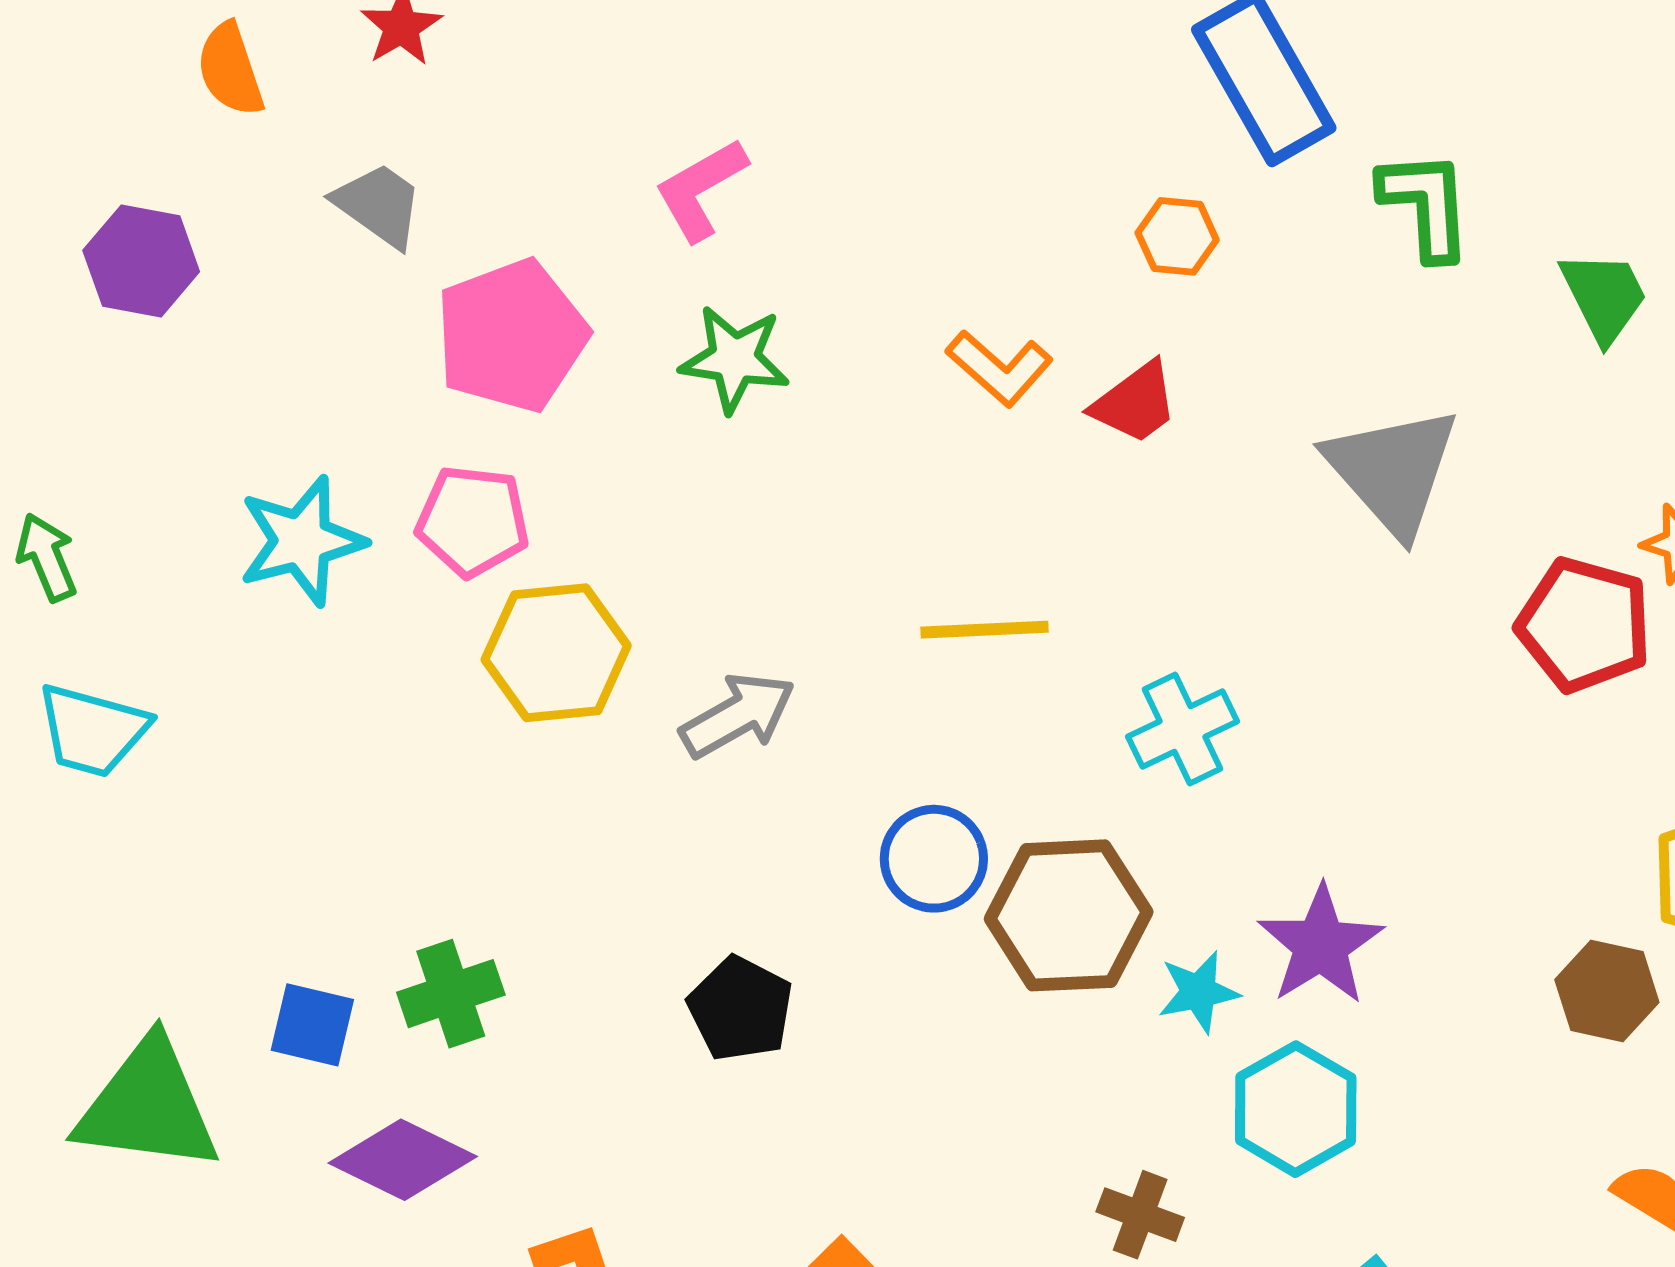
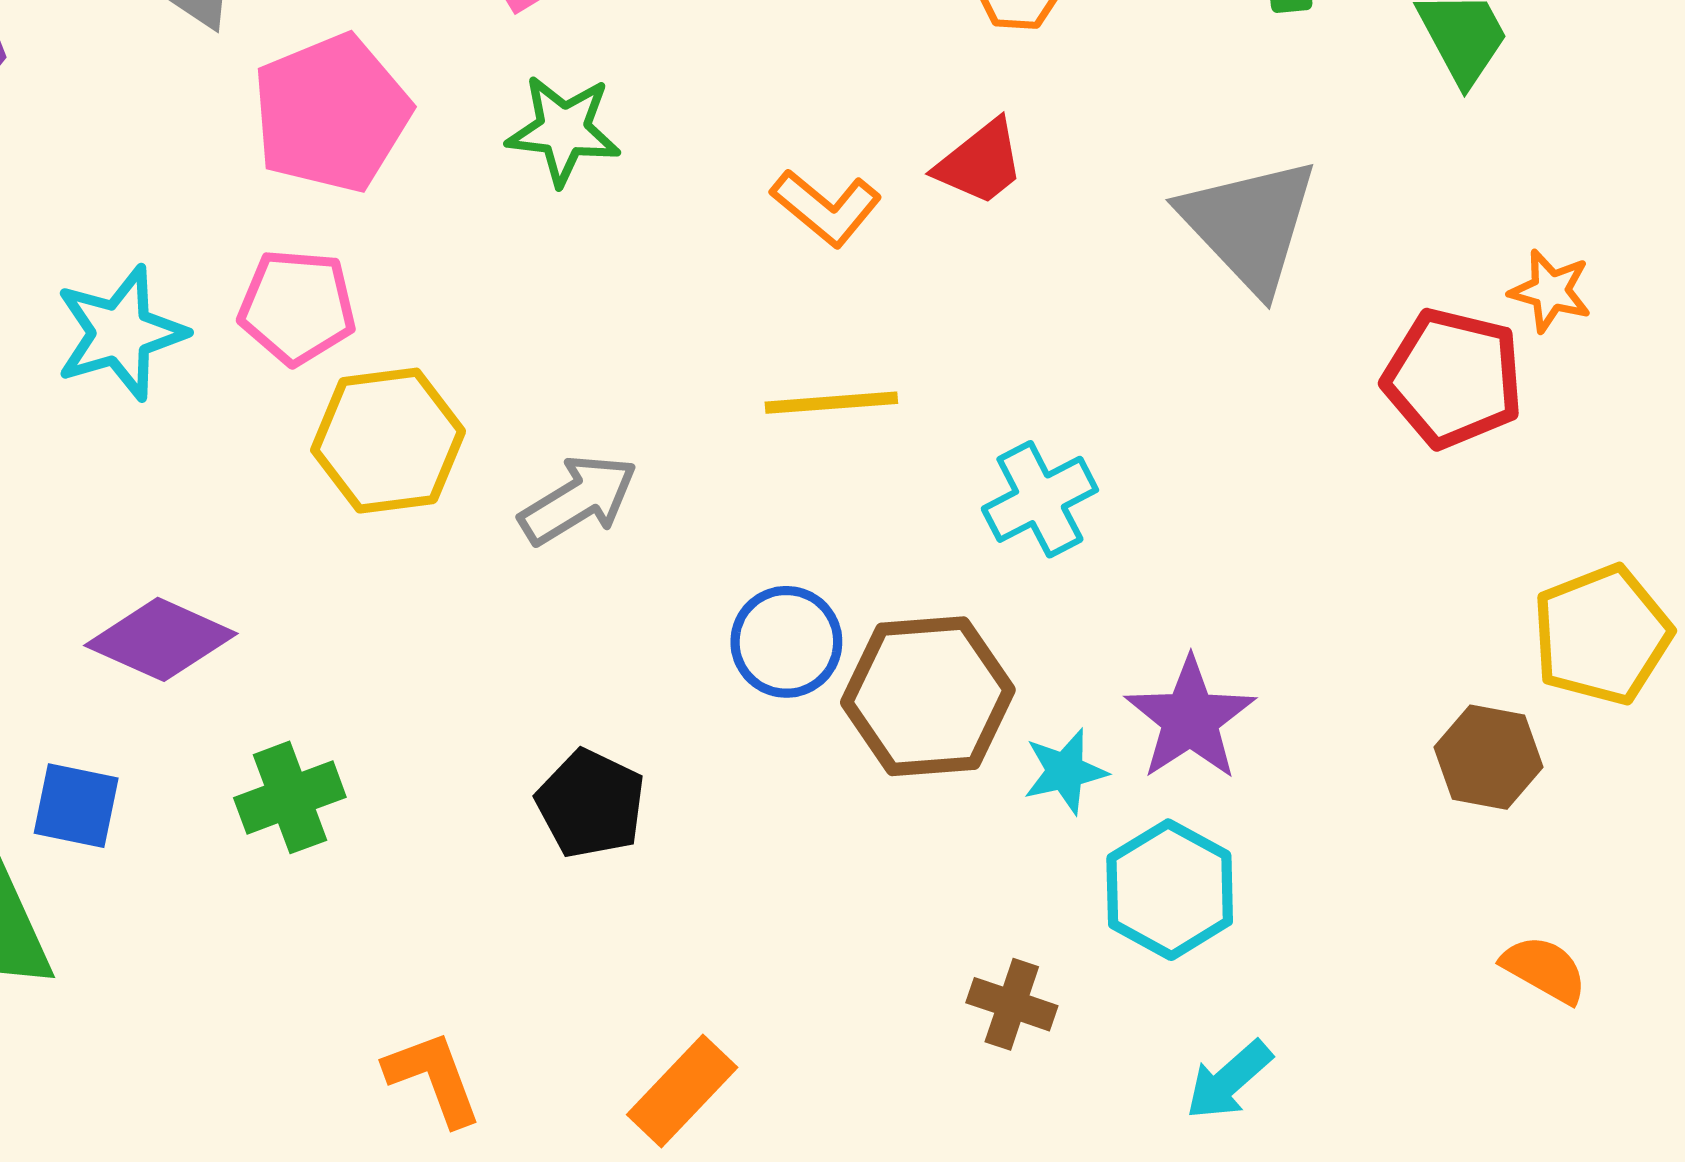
orange L-shape: (999, 368) -> (826, 208), moved
blue square: (312, 1025) -> (76, 806), moved
purple diamond: (403, 1160) -> (161, 639), moved

